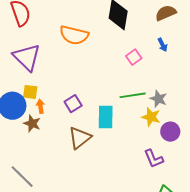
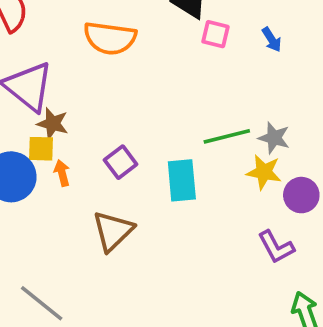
pink square: (134, 57) -> (215, 34), moved, turned -35
brown star: (32, 123) -> (53, 124), moved
brown triangle: (80, 138) -> (113, 231), moved

